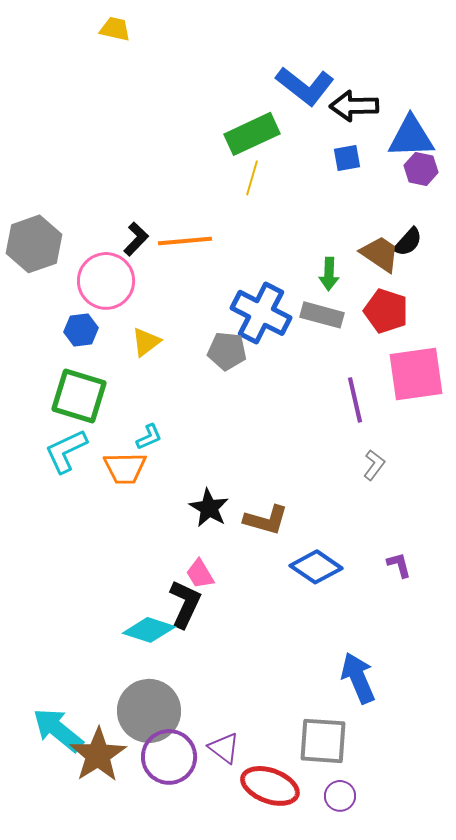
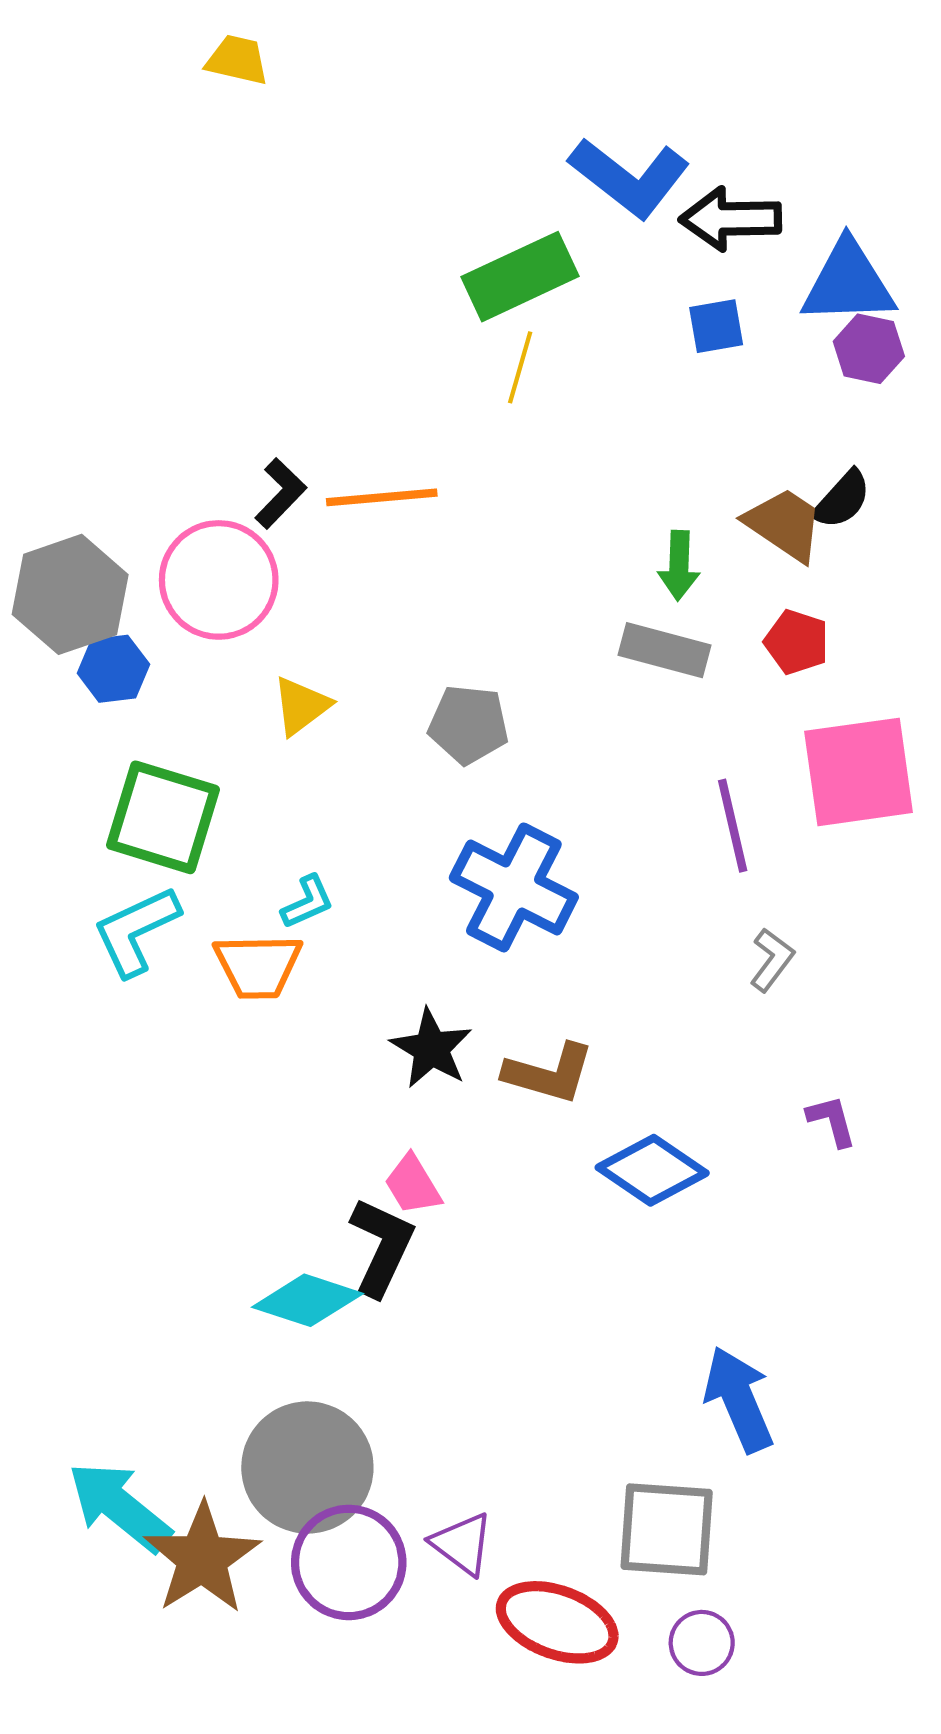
gray hexagon: (34, 244) -> (70, 594), moved
red pentagon: (386, 311) -> (797, 642), size x0.7
blue cross: (261, 313) -> (514, 888), moved
blue hexagon: (81, 330) -> (113, 669), moved
purple L-shape: (399, 565) -> (832, 1121), moved

